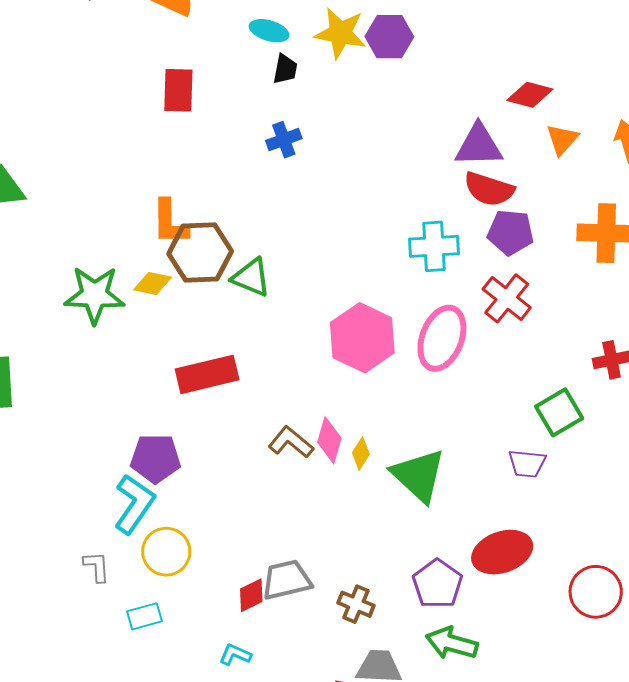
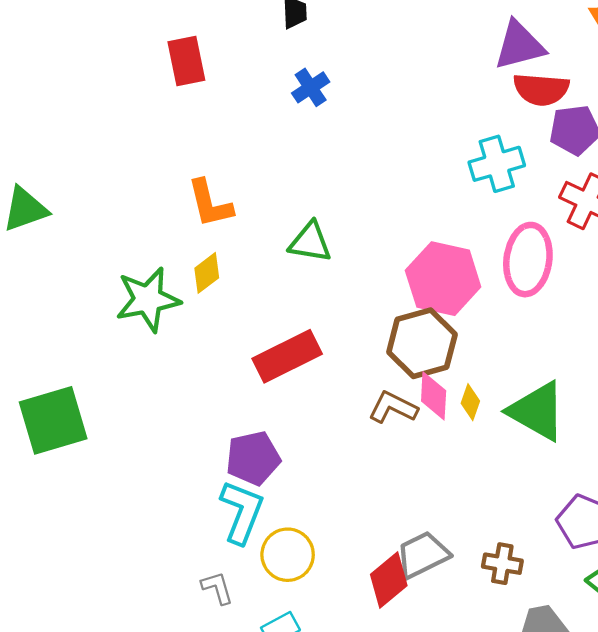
brown hexagon: (200, 252) -> (422, 343), moved
yellow diamond: (153, 283) -> (207, 273), turned -36
red diamond: (251, 595) -> (389, 580), size x1.4

